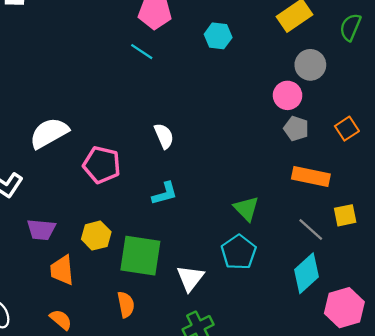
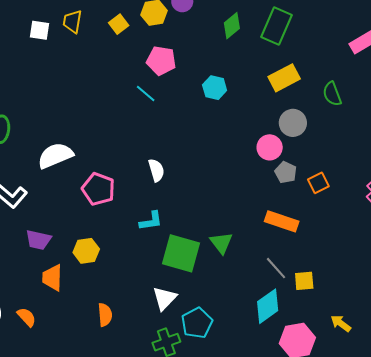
green semicircle: (350, 27) -> (332, 94), turned -50
gray pentagon: (296, 128) -> (286, 172), moved
yellow square: (345, 215) -> (304, 281), moved
cyan pentagon: (239, 252) -> (197, 323), moved
green square: (140, 256) -> (181, 253), moved
orange semicircle: (61, 320) -> (27, 317), moved

